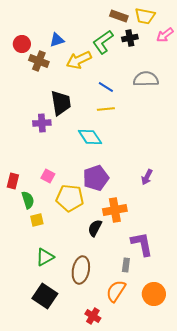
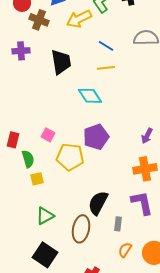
purple cross: (42, 123) -> (21, 51), moved
orange cross: (115, 210) -> (145, 169), moved
black semicircle: (95, 228) -> (98, 203), moved, size x1.4
gray rectangle: (126, 265) -> (118, 224), moved
orange semicircle: (116, 291) -> (125, 250), moved, size x0.7

